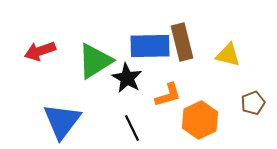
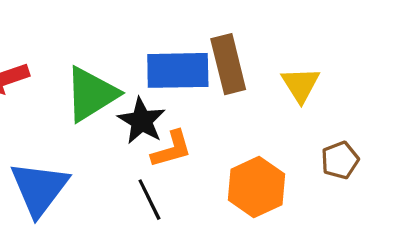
yellow triangle: (228, 55) -> (301, 85), turned 44
orange L-shape: (168, 95) -> (171, 149), moved

